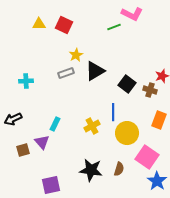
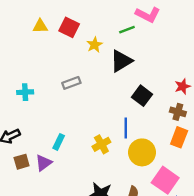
yellow star: (76, 55) -> (95, 45), moved
black triangle: (95, 71) -> (121, 61), moved
brown cross: (150, 90) -> (178, 112), moved
purple triangle: (42, 142) -> (44, 163), turned 35
brown square: (23, 150) -> (22, 162), moved

